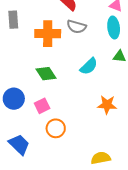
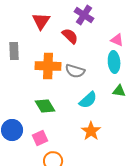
gray semicircle: (77, 27) -> (75, 71), moved
orange star: (107, 105) -> (91, 131), moved, turned 30

